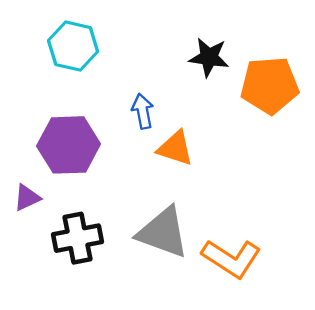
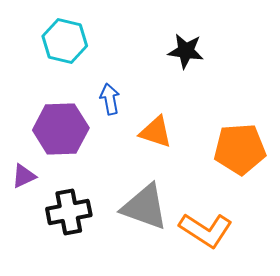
orange pentagon: (270, 85) -> (240, 149), moved
blue arrow: (143, 111) -> (110, 99), moved

